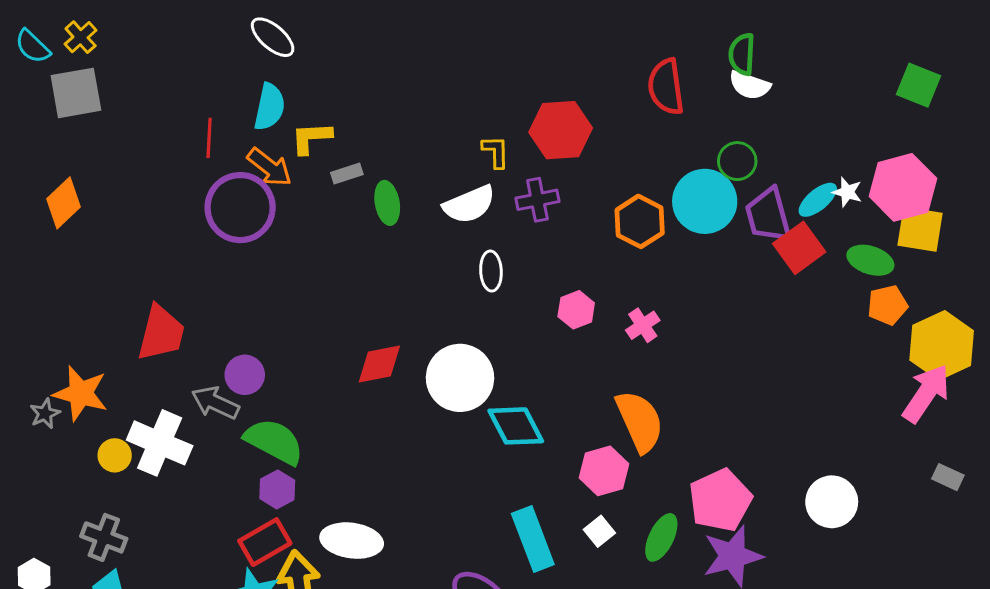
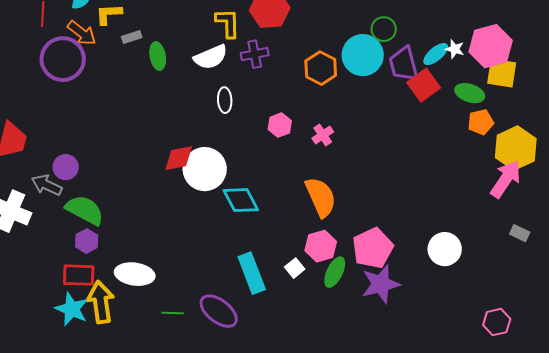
yellow L-shape: (496, 152) -> (228, 23), size x1.4
red diamond: (379, 364) -> (179, 158), moved
pink hexagon: (604, 471) -> (321, 246), moved
red rectangle: (265, 542) -> (79, 275), turned 32

